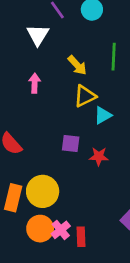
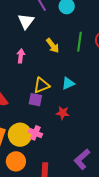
yellow triangle: (85, 96) -> (42, 85), moved
purple square: (71, 144) -> (35, 100), moved
pink cross: (61, 230) -> (35, 133), moved, turned -32

